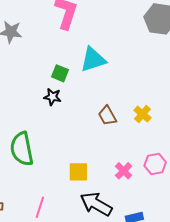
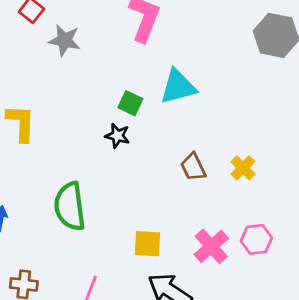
pink cross: (124, 171) -> (211, 246), size x1.4

